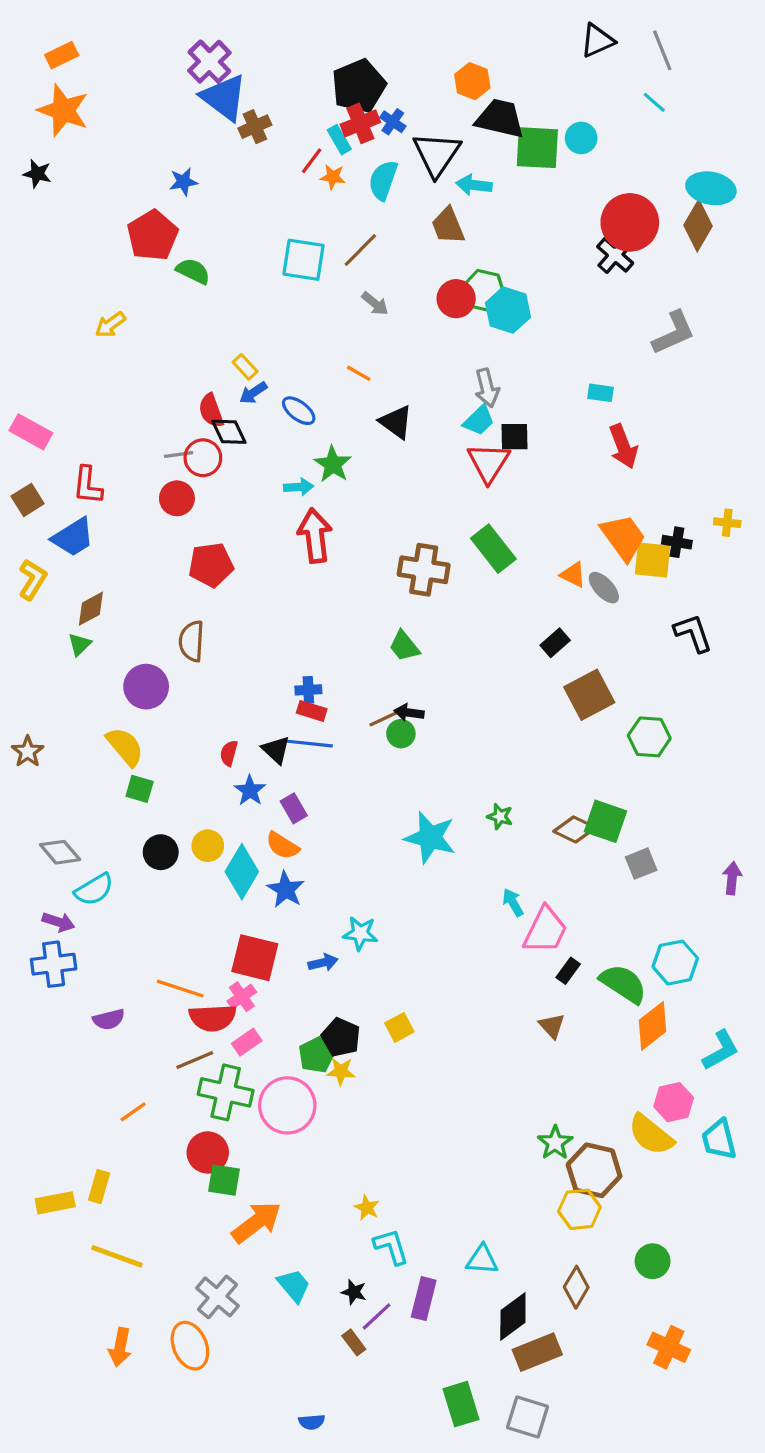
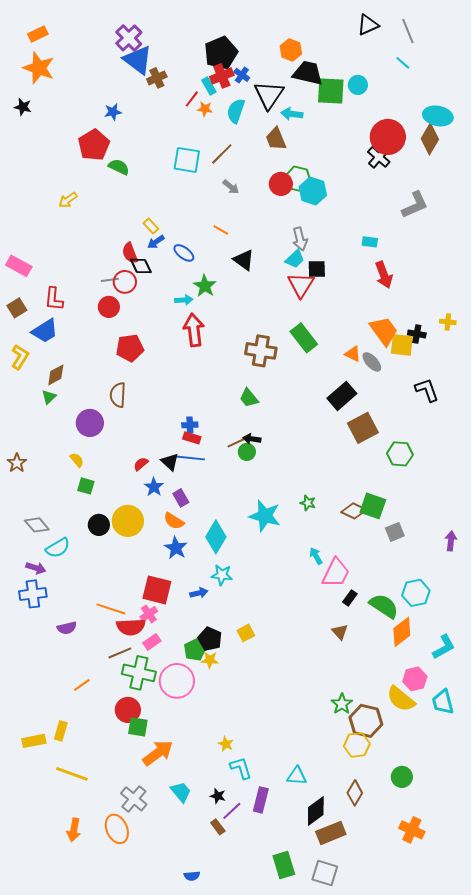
black rectangle: (555, 643) -> (342, 396), size x1.6
yellow semicircle: (125, 747) -> (77, 460), size x0.6
red semicircle: (229, 753) -> (141, 464), turned 35
yellow circle: (208, 846) -> (128, 521), size x1.6
cyan diamond: (242, 872) -> (216, 537), moved

